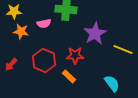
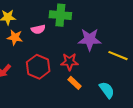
purple star: (95, 33) -> (90, 39), turned 30
orange rectangle: (69, 76) -> (75, 83), moved

